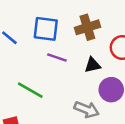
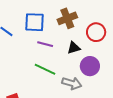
green line: (30, 90) -> (45, 69), moved

